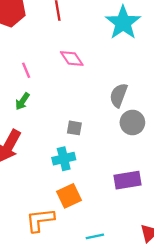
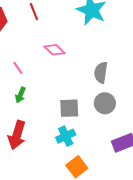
gray circle: (132, 122) -> (105, 103), moved
gray square: (74, 128) -> (69, 108), size x1.5

